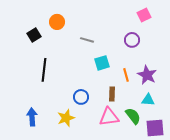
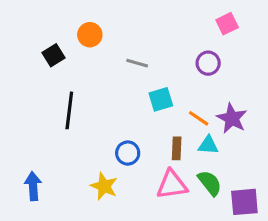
orange line: (126, 75) -> (199, 118), turned -40
cyan triangle: (148, 100) -> (208, 145), moved
blue arrow: (32, 117) -> (33, 186), moved
yellow star: (66, 118) -> (104, 186), turned -30

